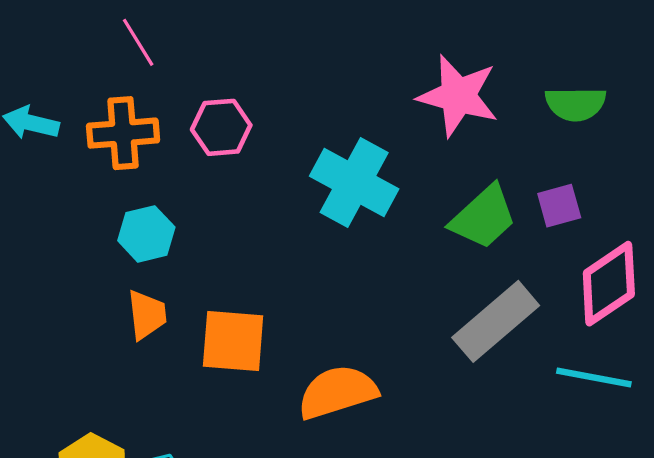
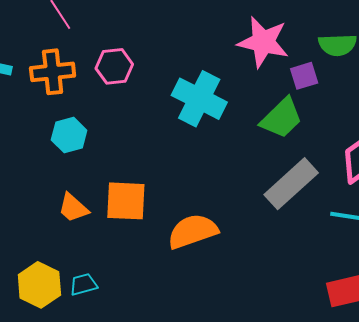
purple square: (559, 206) -> (304, 76), moved
orange trapezoid: (147, 315) -> (73, 208), moved, turned 140

